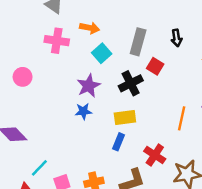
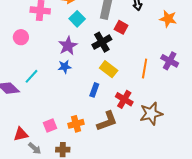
pink circle: (23, 77) -> (21, 37), moved
yellow rectangle: (125, 117) -> (109, 69), moved, turned 48
cyan line: (39, 168) -> (31, 76), moved

